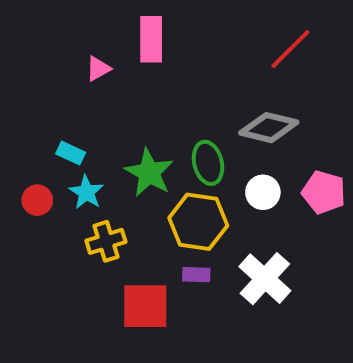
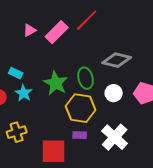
pink rectangle: (151, 39) -> (57, 32), moved, turned 45
red line: (290, 49) -> (87, 20), moved
yellow cross: (106, 241) -> (17, 132), moved

